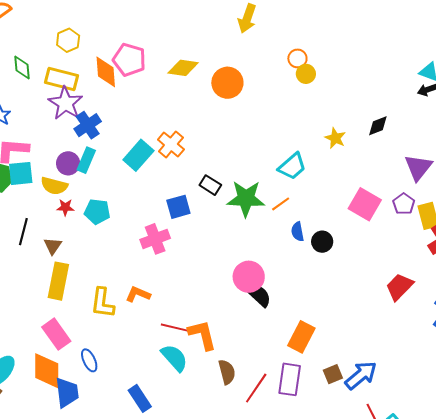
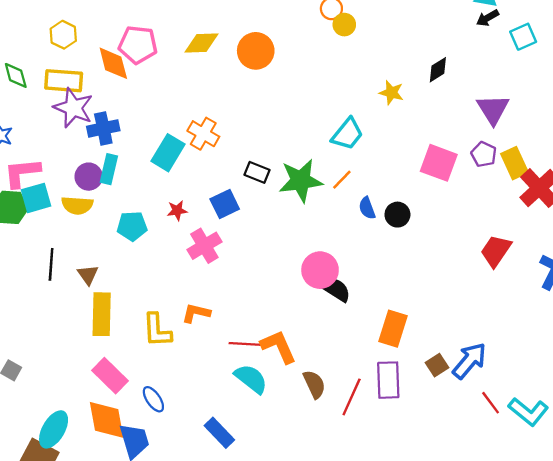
blue cross: (88, 125) -> (103, 128), turned 32
red star: (65, 207) -> (177, 210), moved

